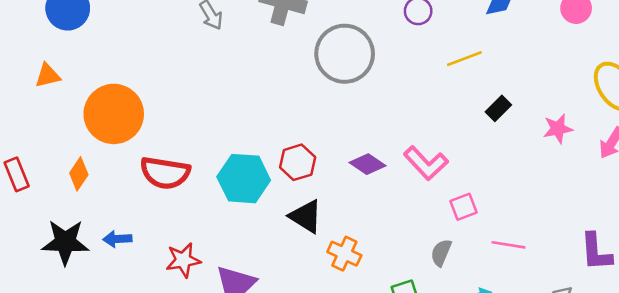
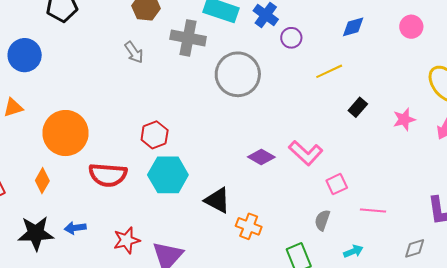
red hexagon: (298, 162) -> (155, 135), moved

